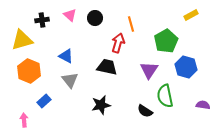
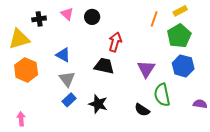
yellow rectangle: (191, 15) -> (180, 11), moved
orange line: (131, 24) -> (154, 19), moved, turned 35
green pentagon: (166, 41) -> (179, 36), moved
blue rectangle: (44, 101) -> (69, 100), moved
black star: (101, 105) -> (98, 104), turned 30

